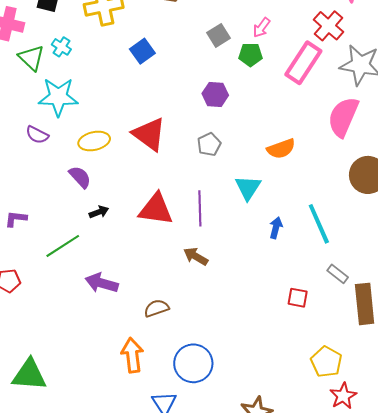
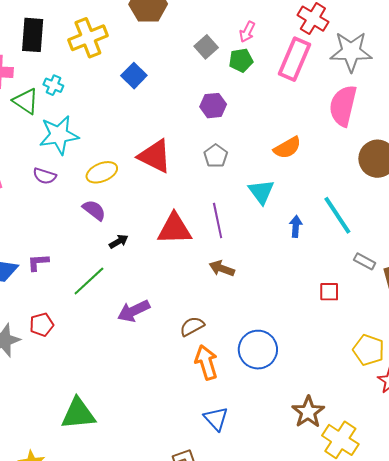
purple arrow: (102, 283) -> (134, 311), turned -32
orange arrow: (132, 355) -> (206, 362), moved
blue circle: (193, 363) -> (258, 350), moved

